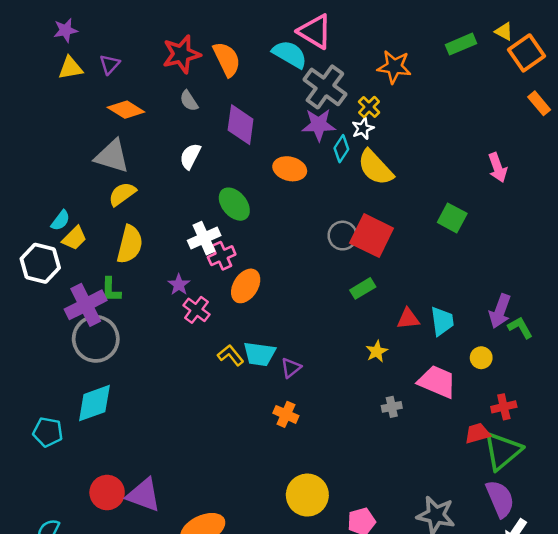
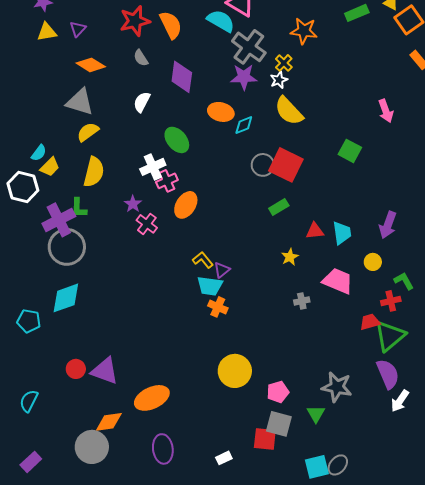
cyan diamond: (341, 149) -> (244, 125), moved, turned 35
green L-shape: (520, 327) -> (404, 281), moved
cyan trapezoid: (259, 354) -> (210, 286), moved
yellow L-shape: (231, 355) -> (203, 260), moved
red circle: (107, 493) -> (76, 369), size x0.7

